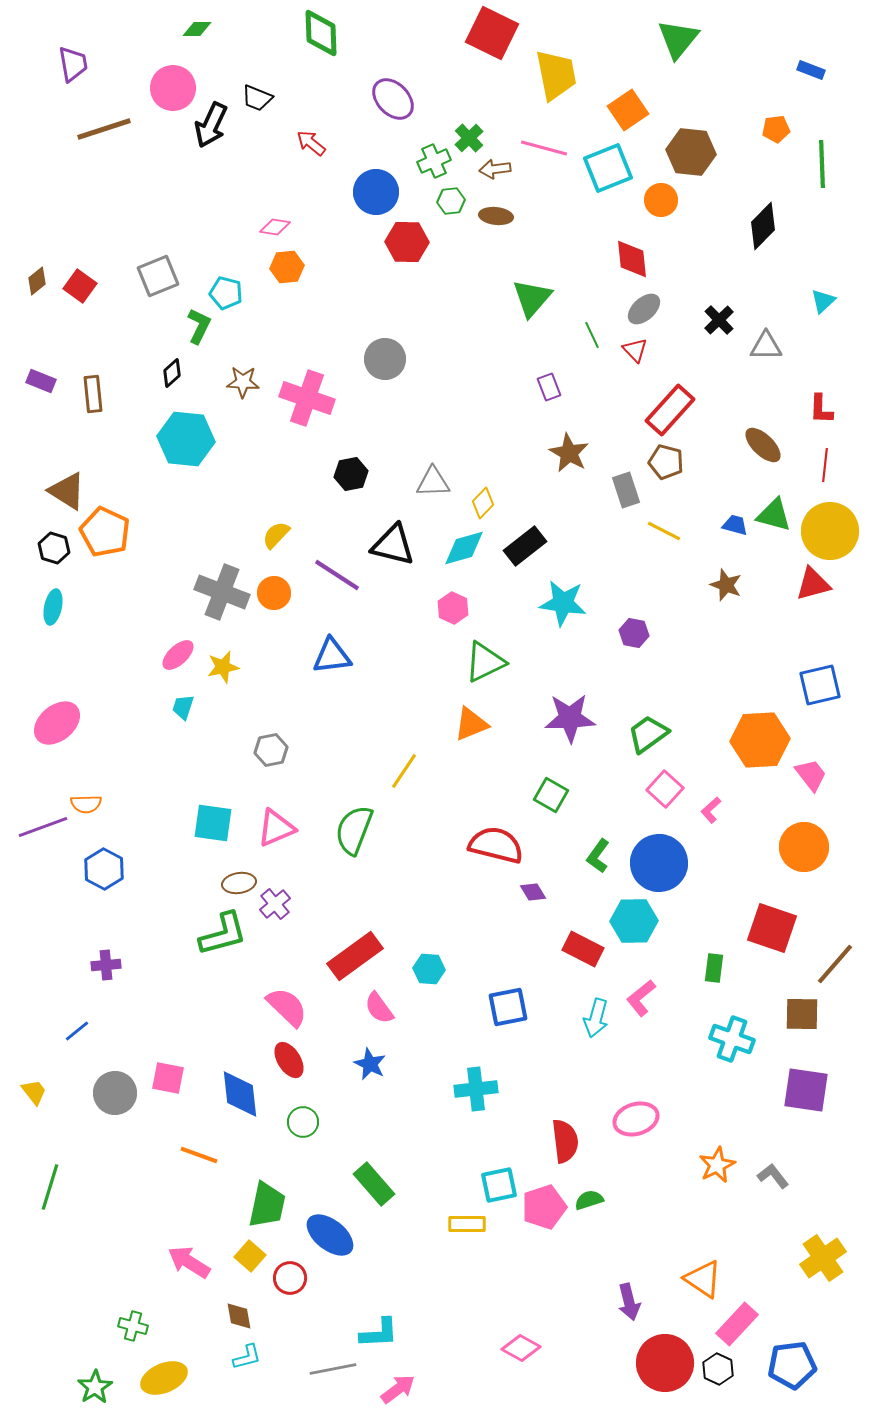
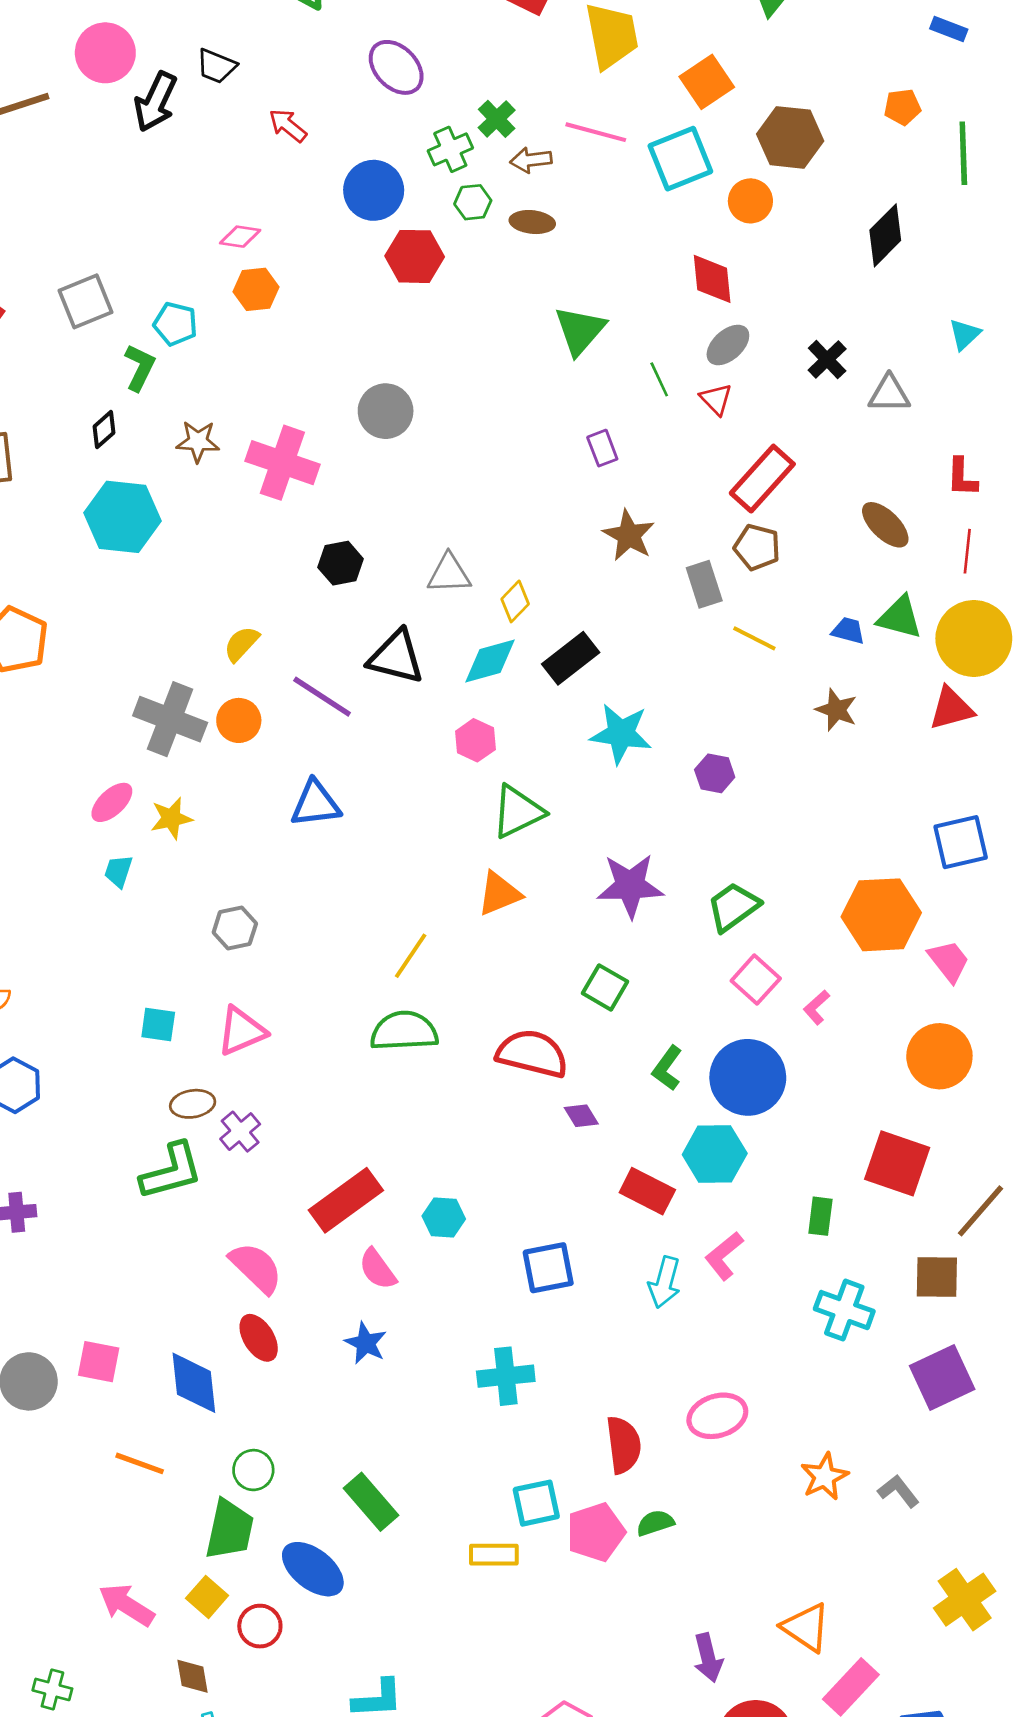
cyan square: (213, 823) -> (158, 1025), size x0.7
green semicircle: (354, 830) -> (404, 1031), moved, turned 66
purple square: (806, 1090) -> (942, 1377), turned -33
green circle: (303, 1122) -> (253, 1470), moved

